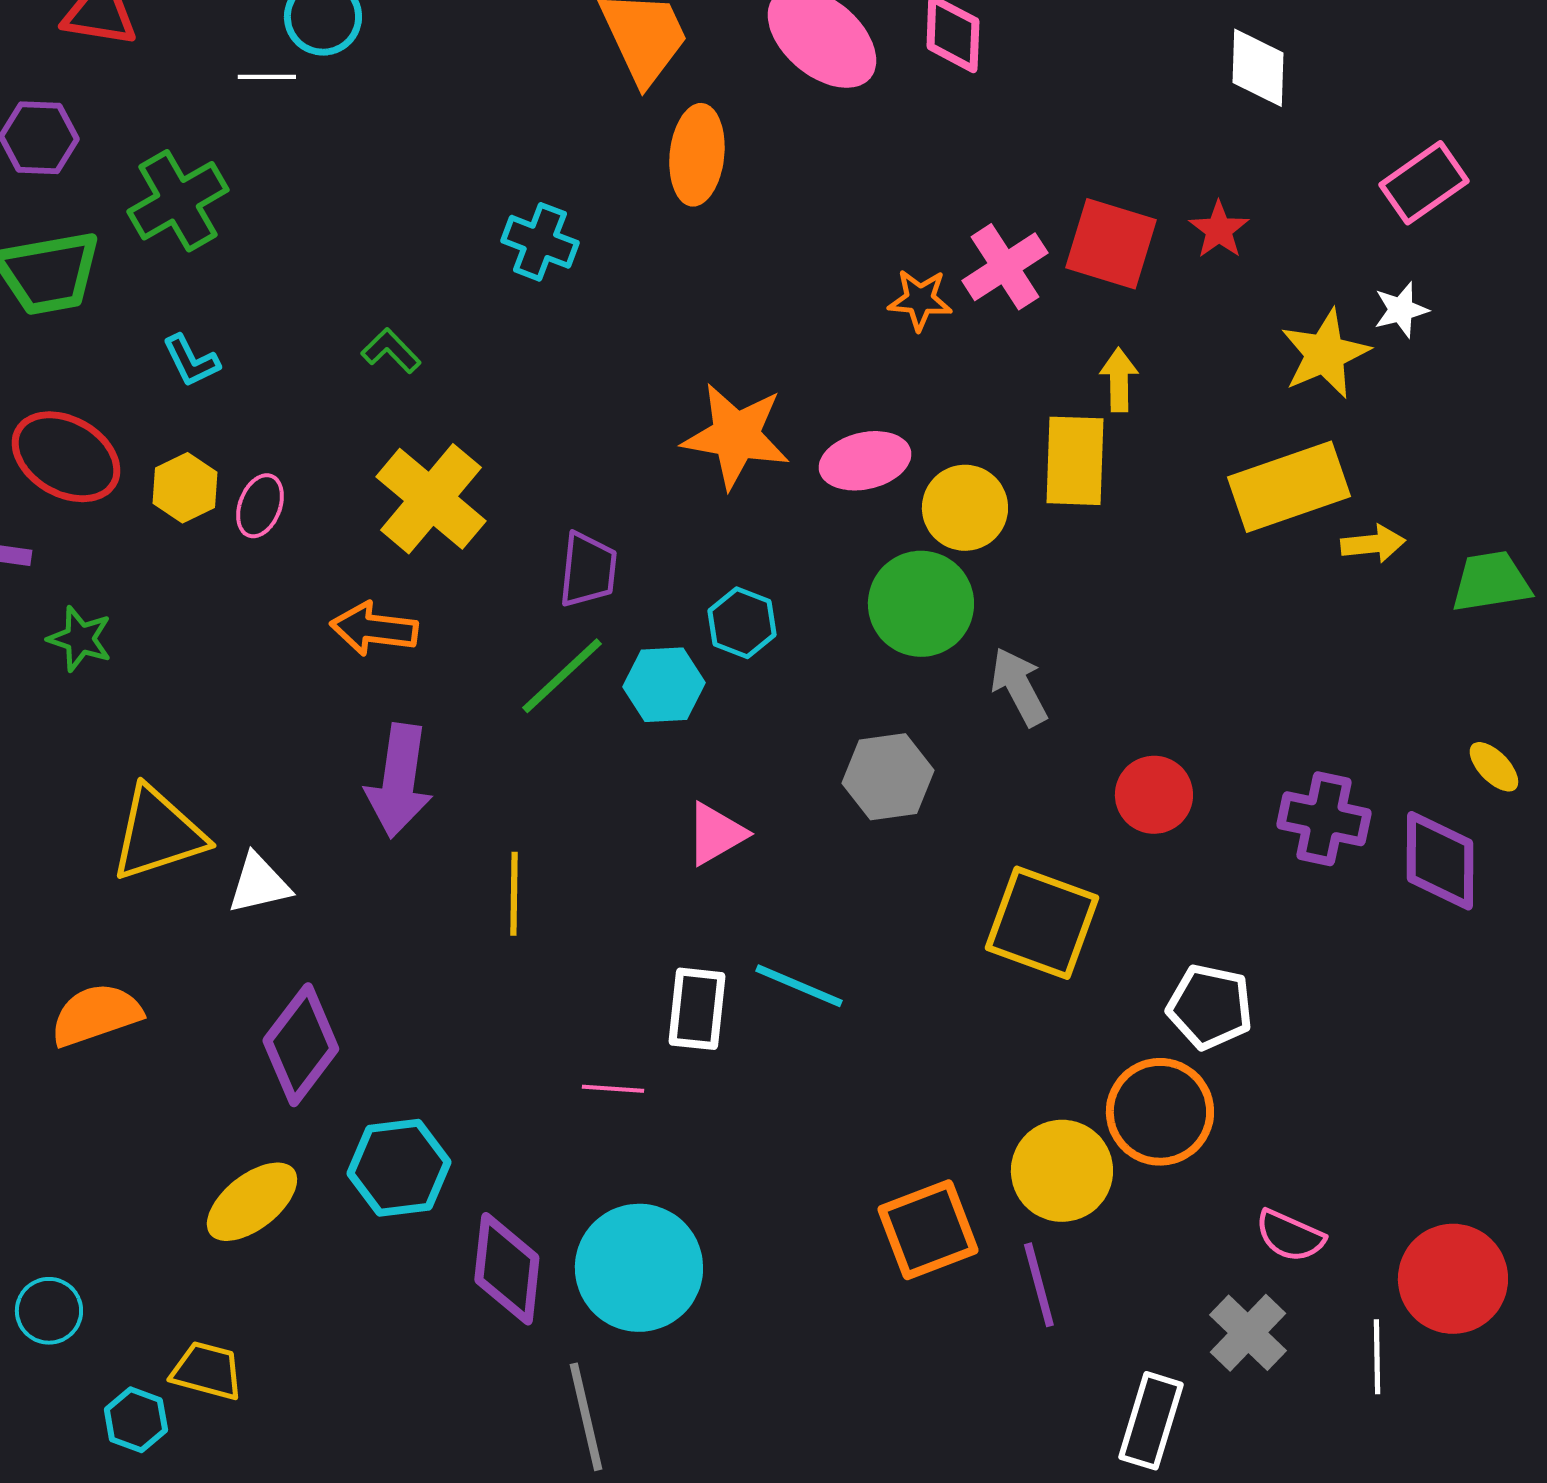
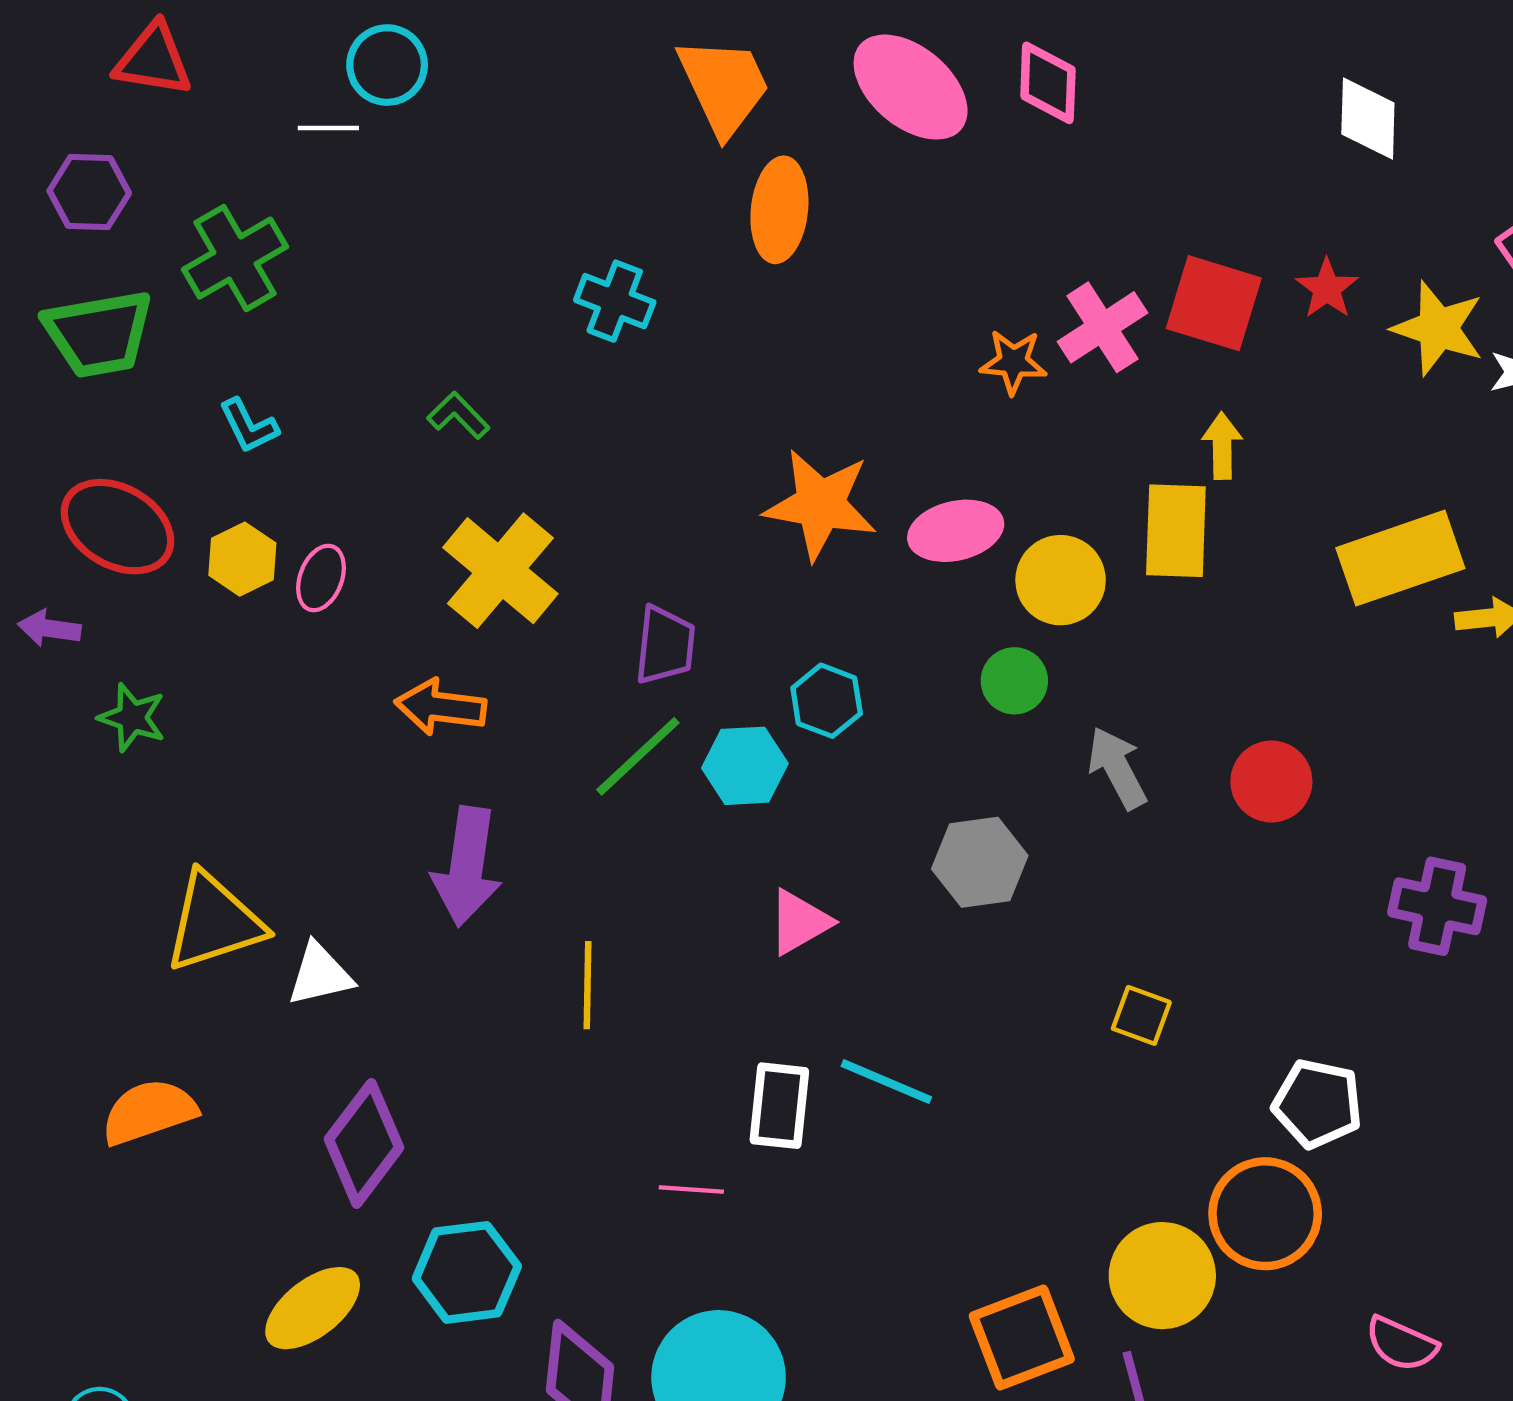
yellow star: (1325, 354) -> (1438, 328), moved, turned -30
green circle: (921, 604) -> (1014, 681), size x0.6
red circle: (1154, 795) -> (1271, 782), moved
yellow square: (1042, 923) -> (1141, 1015), size x0.5

